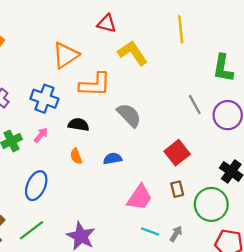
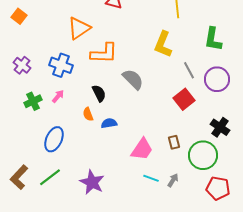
yellow L-shape: (133, 53) -> (163, 44), moved, turned -124
black semicircle: (78, 125) -> (99, 93), moved, turned 54
red square: (177, 153) -> (184, 99), moved
blue semicircle: (113, 159) -> (109, 123), moved

